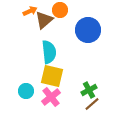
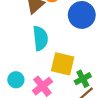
yellow square: (52, 76) -> (63, 64), moved

